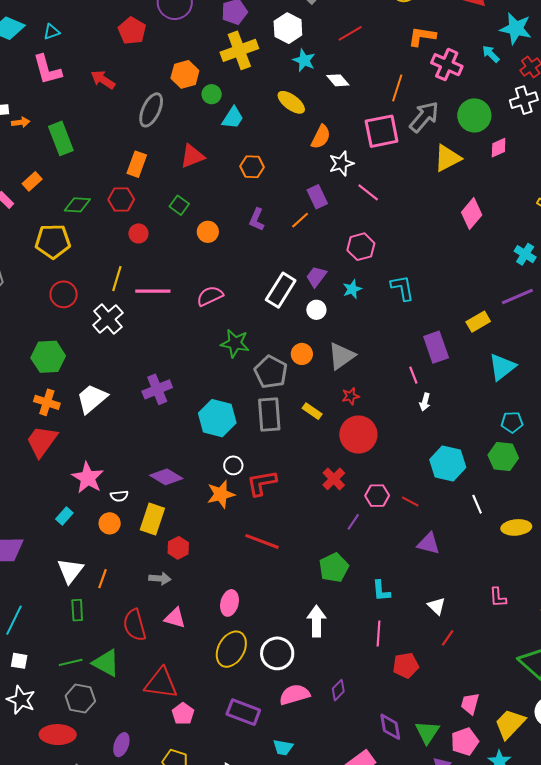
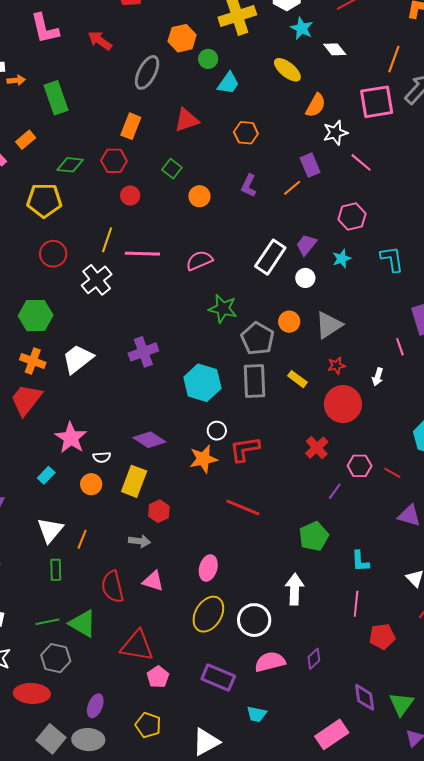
white arrow: (425, 402) -> (378, 377), moved

